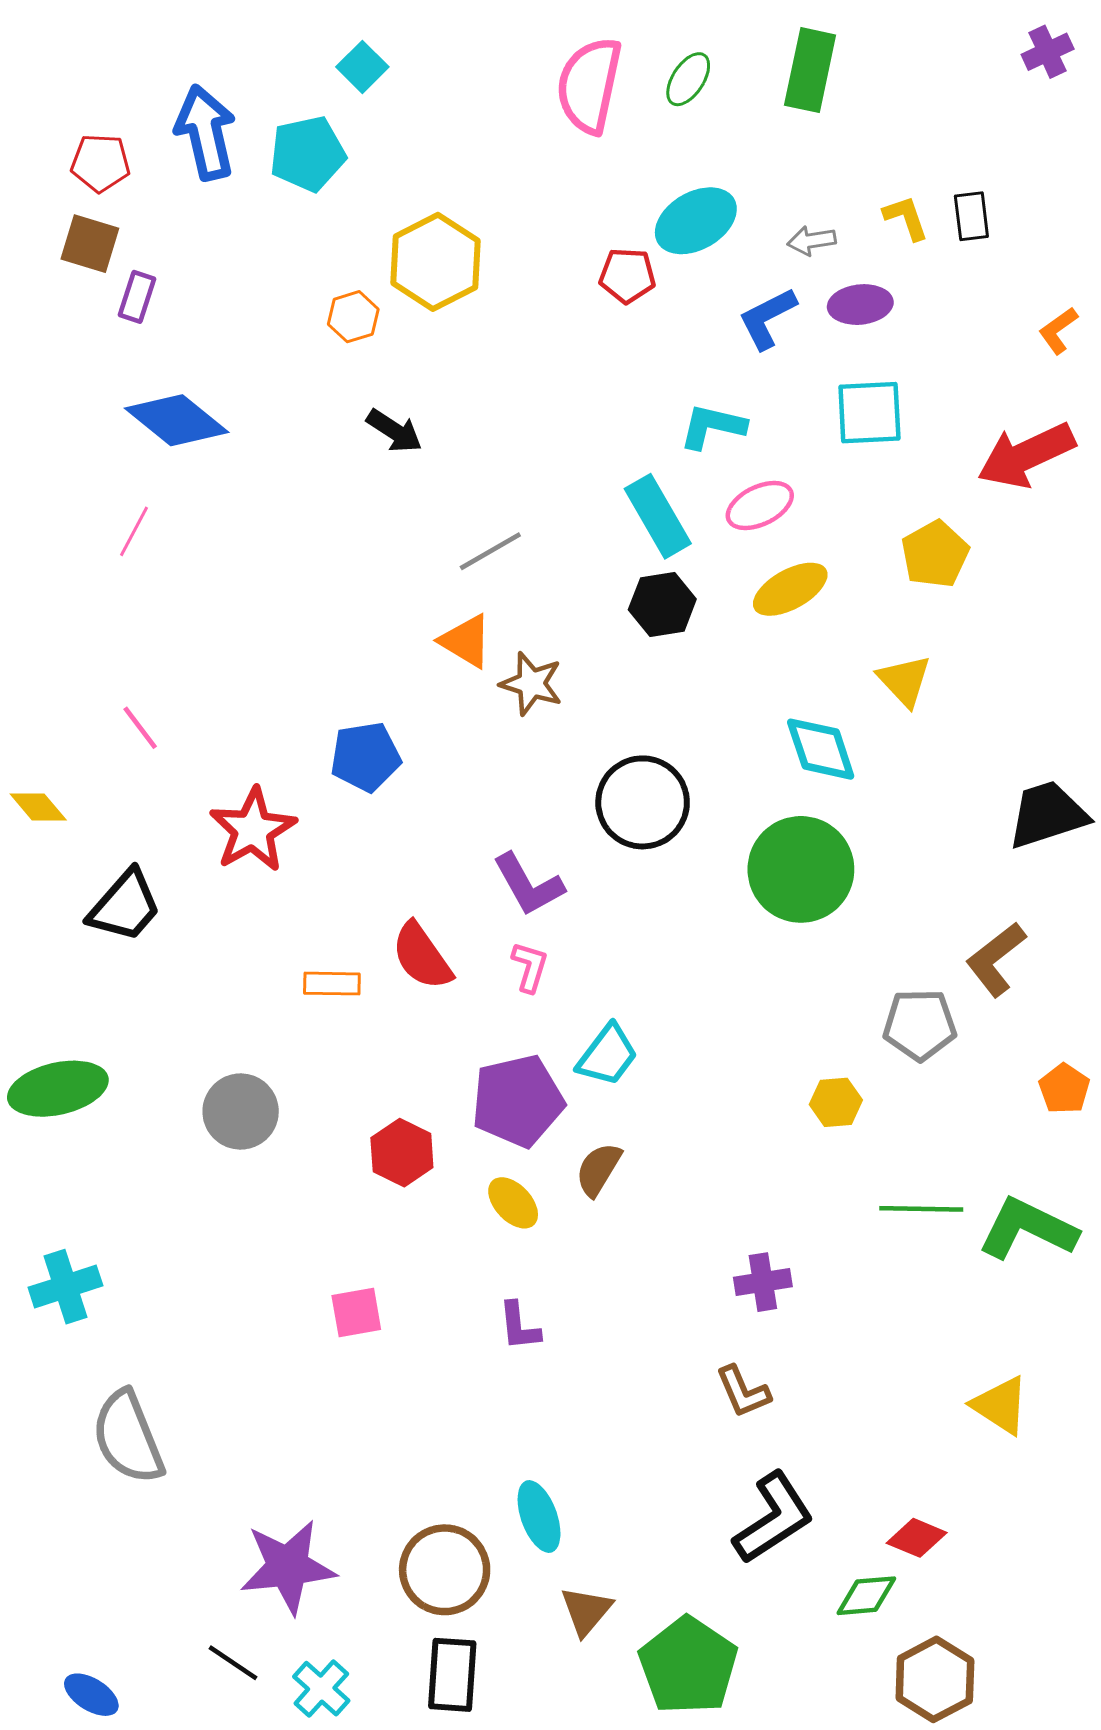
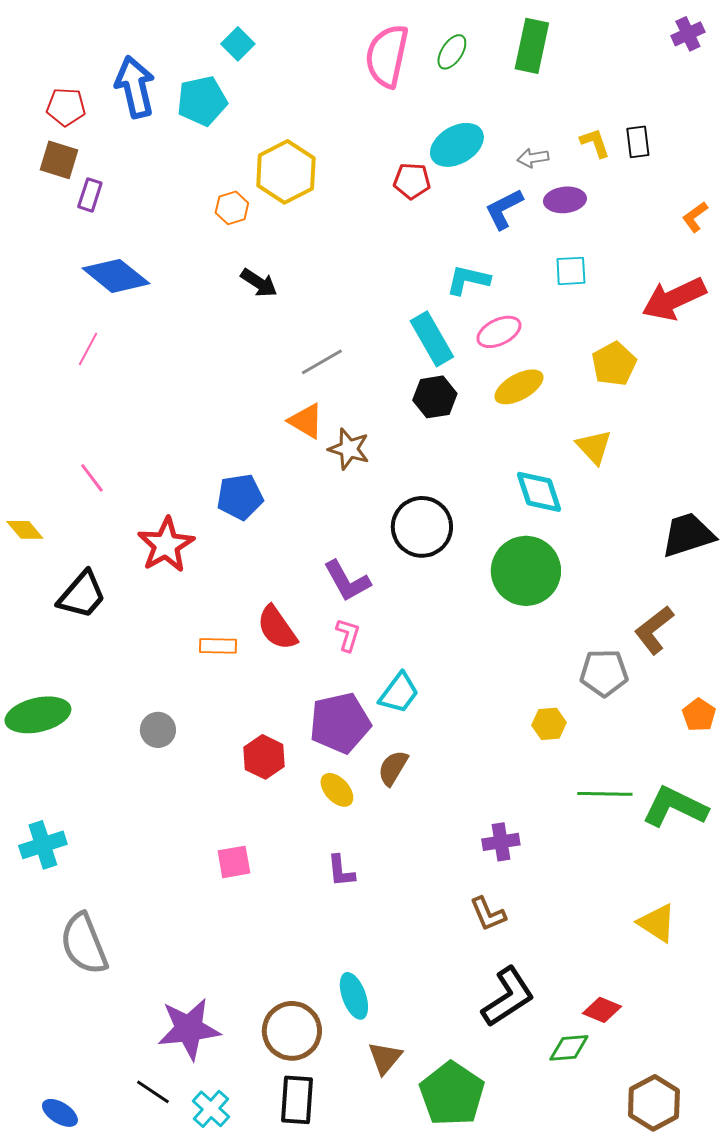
cyan square: (869, 413) -> (571, 271), size x0.7
gray circle: (241, 1111) -> (158, 730), size x0.7
brown hexagon: (935, 1679) -> (654, 1103), moved

